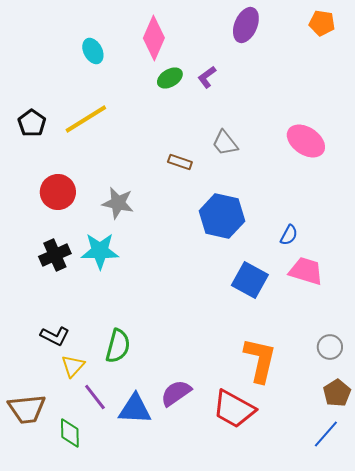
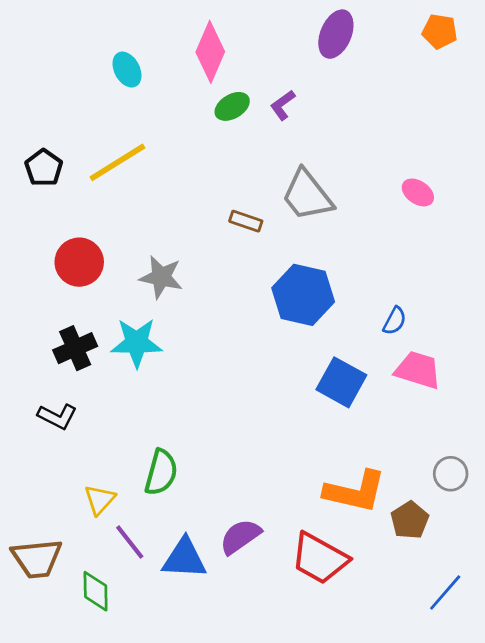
pink ellipse: (306, 141) -> (418, 192), size x0.6
gray trapezoid: (225, 143) -> (307, 195), size x1.5
black L-shape: (55, 336) -> (57, 416), moved
orange L-shape: (260, 360) -> (355, 492), turned 90
brown pentagon: (337, 393) -> (410, 520), moved

